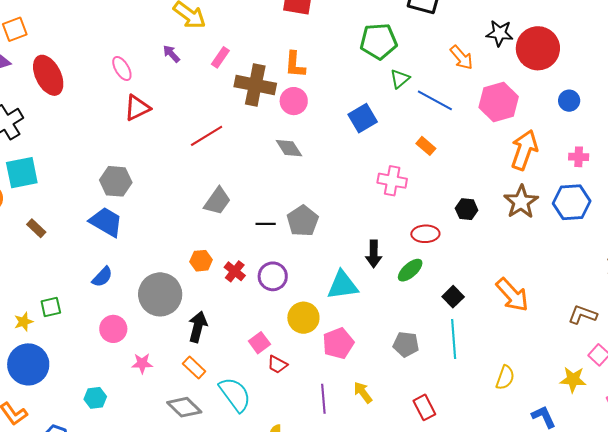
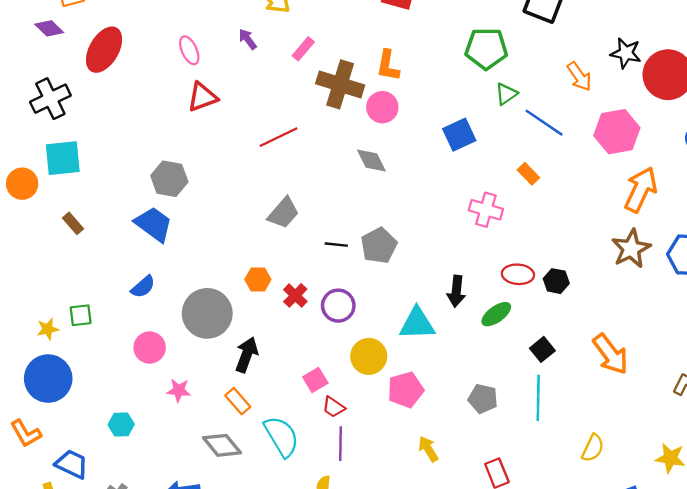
red ellipse: (48, 75) -> (104, 50), turned 51
black hexagon: (467, 209) -> (556, 281), moved
purple line: (323, 399) -> (341, 444), moved

